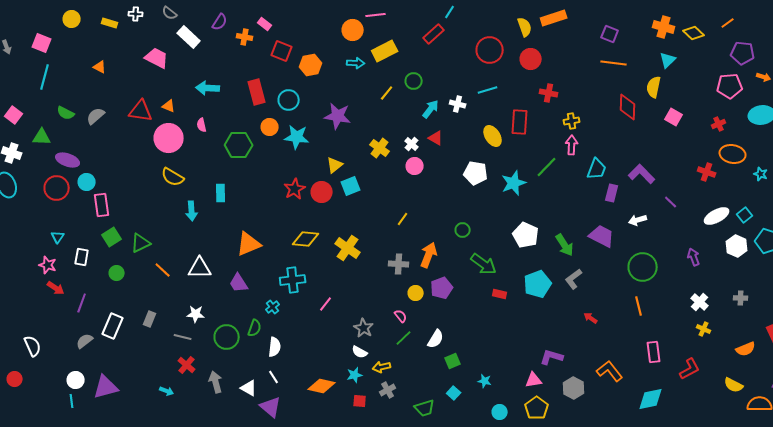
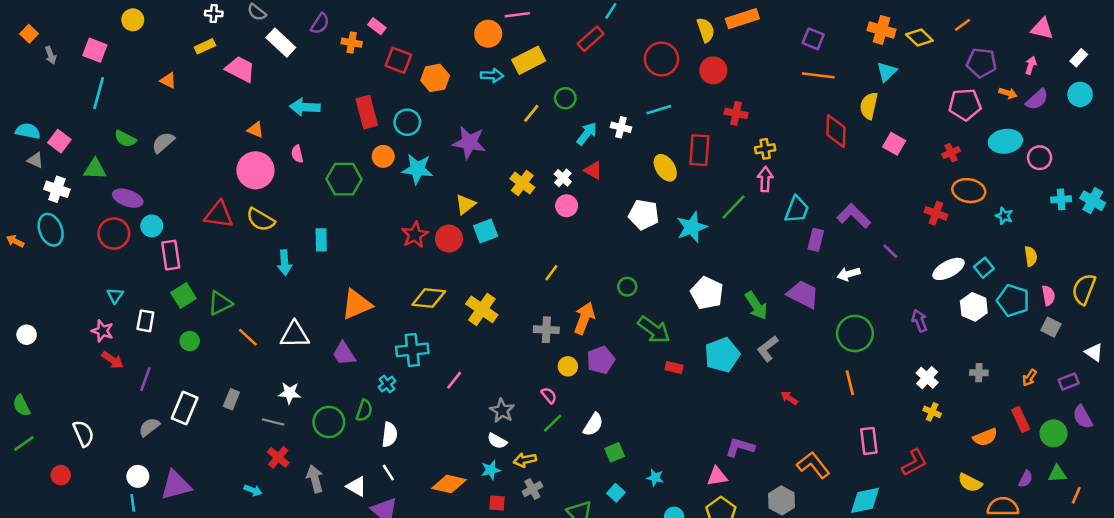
yellow rectangle: (110, 23) -> (205, 46), moved, turned -42
red triangle: (141, 111) -> (219, 215), moved
gray hexagon: (574, 388) -> (782, 500), moved

